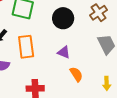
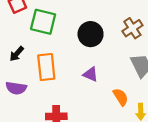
orange semicircle: (76, 74) -> (121, 97), moved

